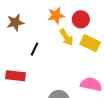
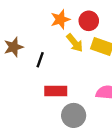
brown star: (15, 23) -> (14, 47), moved
red rectangle: (15, 76) -> (56, 91), moved

